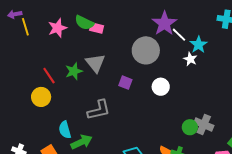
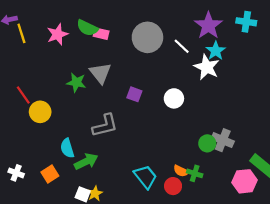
purple star: (164, 23) -> (208, 25), moved
white line: (179, 35) -> (182, 46), moved
gray circle: (146, 50) -> (147, 37), moved
white star: (190, 59) -> (207, 67), size x1.6
green star: (74, 71) -> (76, 82), turned 30
red line: (49, 76) -> (23, 95), moved

